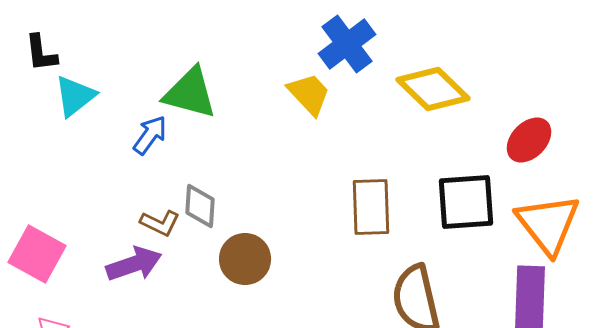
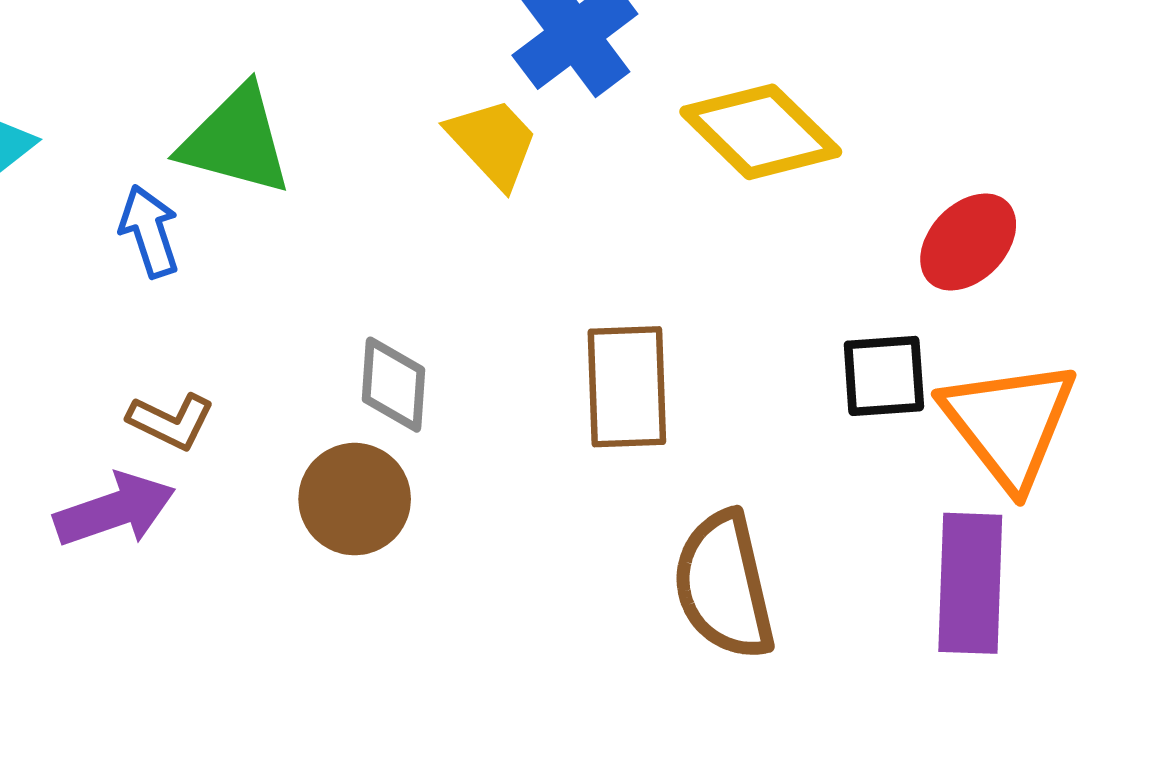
blue arrow: (150, 135) -> (149, 231), turned -54
black square: (466, 202) -> (884, 376), moved, size x0.7
gray diamond: (200, 206) -> (394, 385), moved

